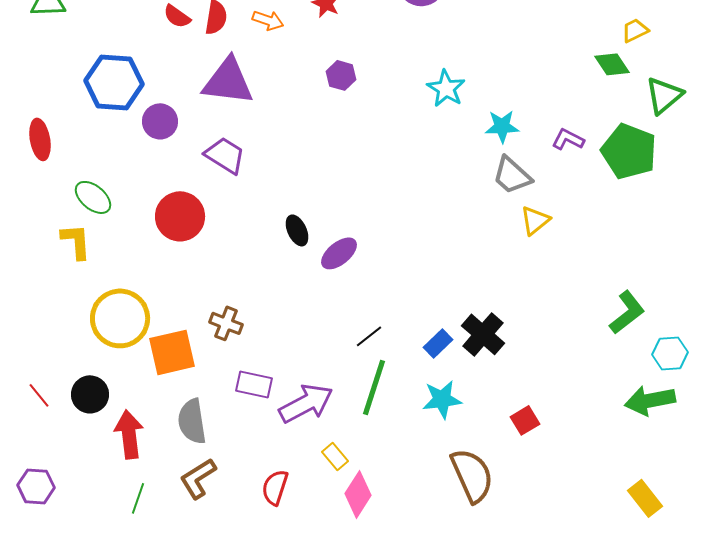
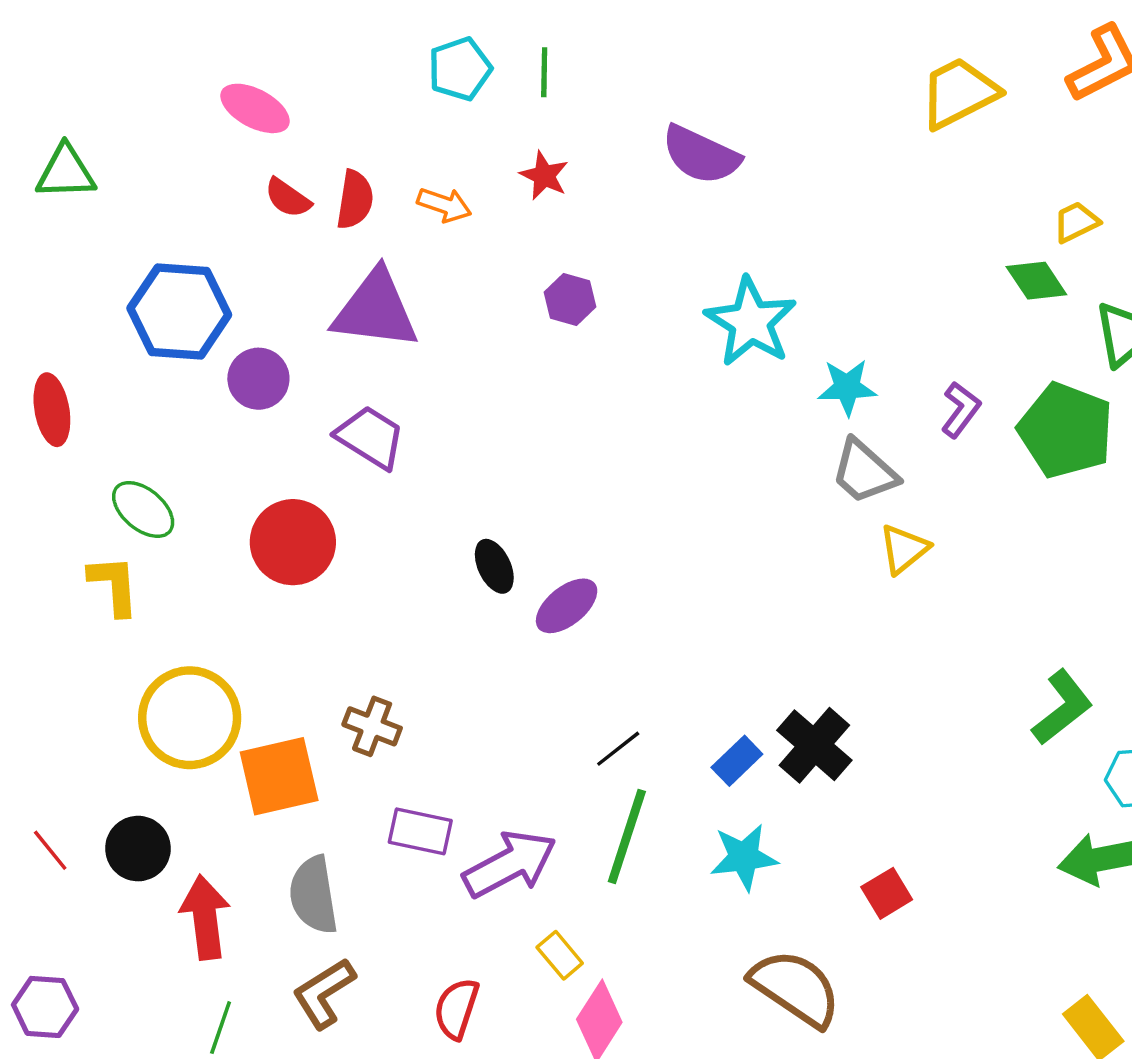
cyan star: (446, 88) -> (751, 322), size x1.4
purple L-shape: (568, 139) -> (961, 410), turned 100
brown semicircle: (472, 475) -> (795, 988), turned -32

